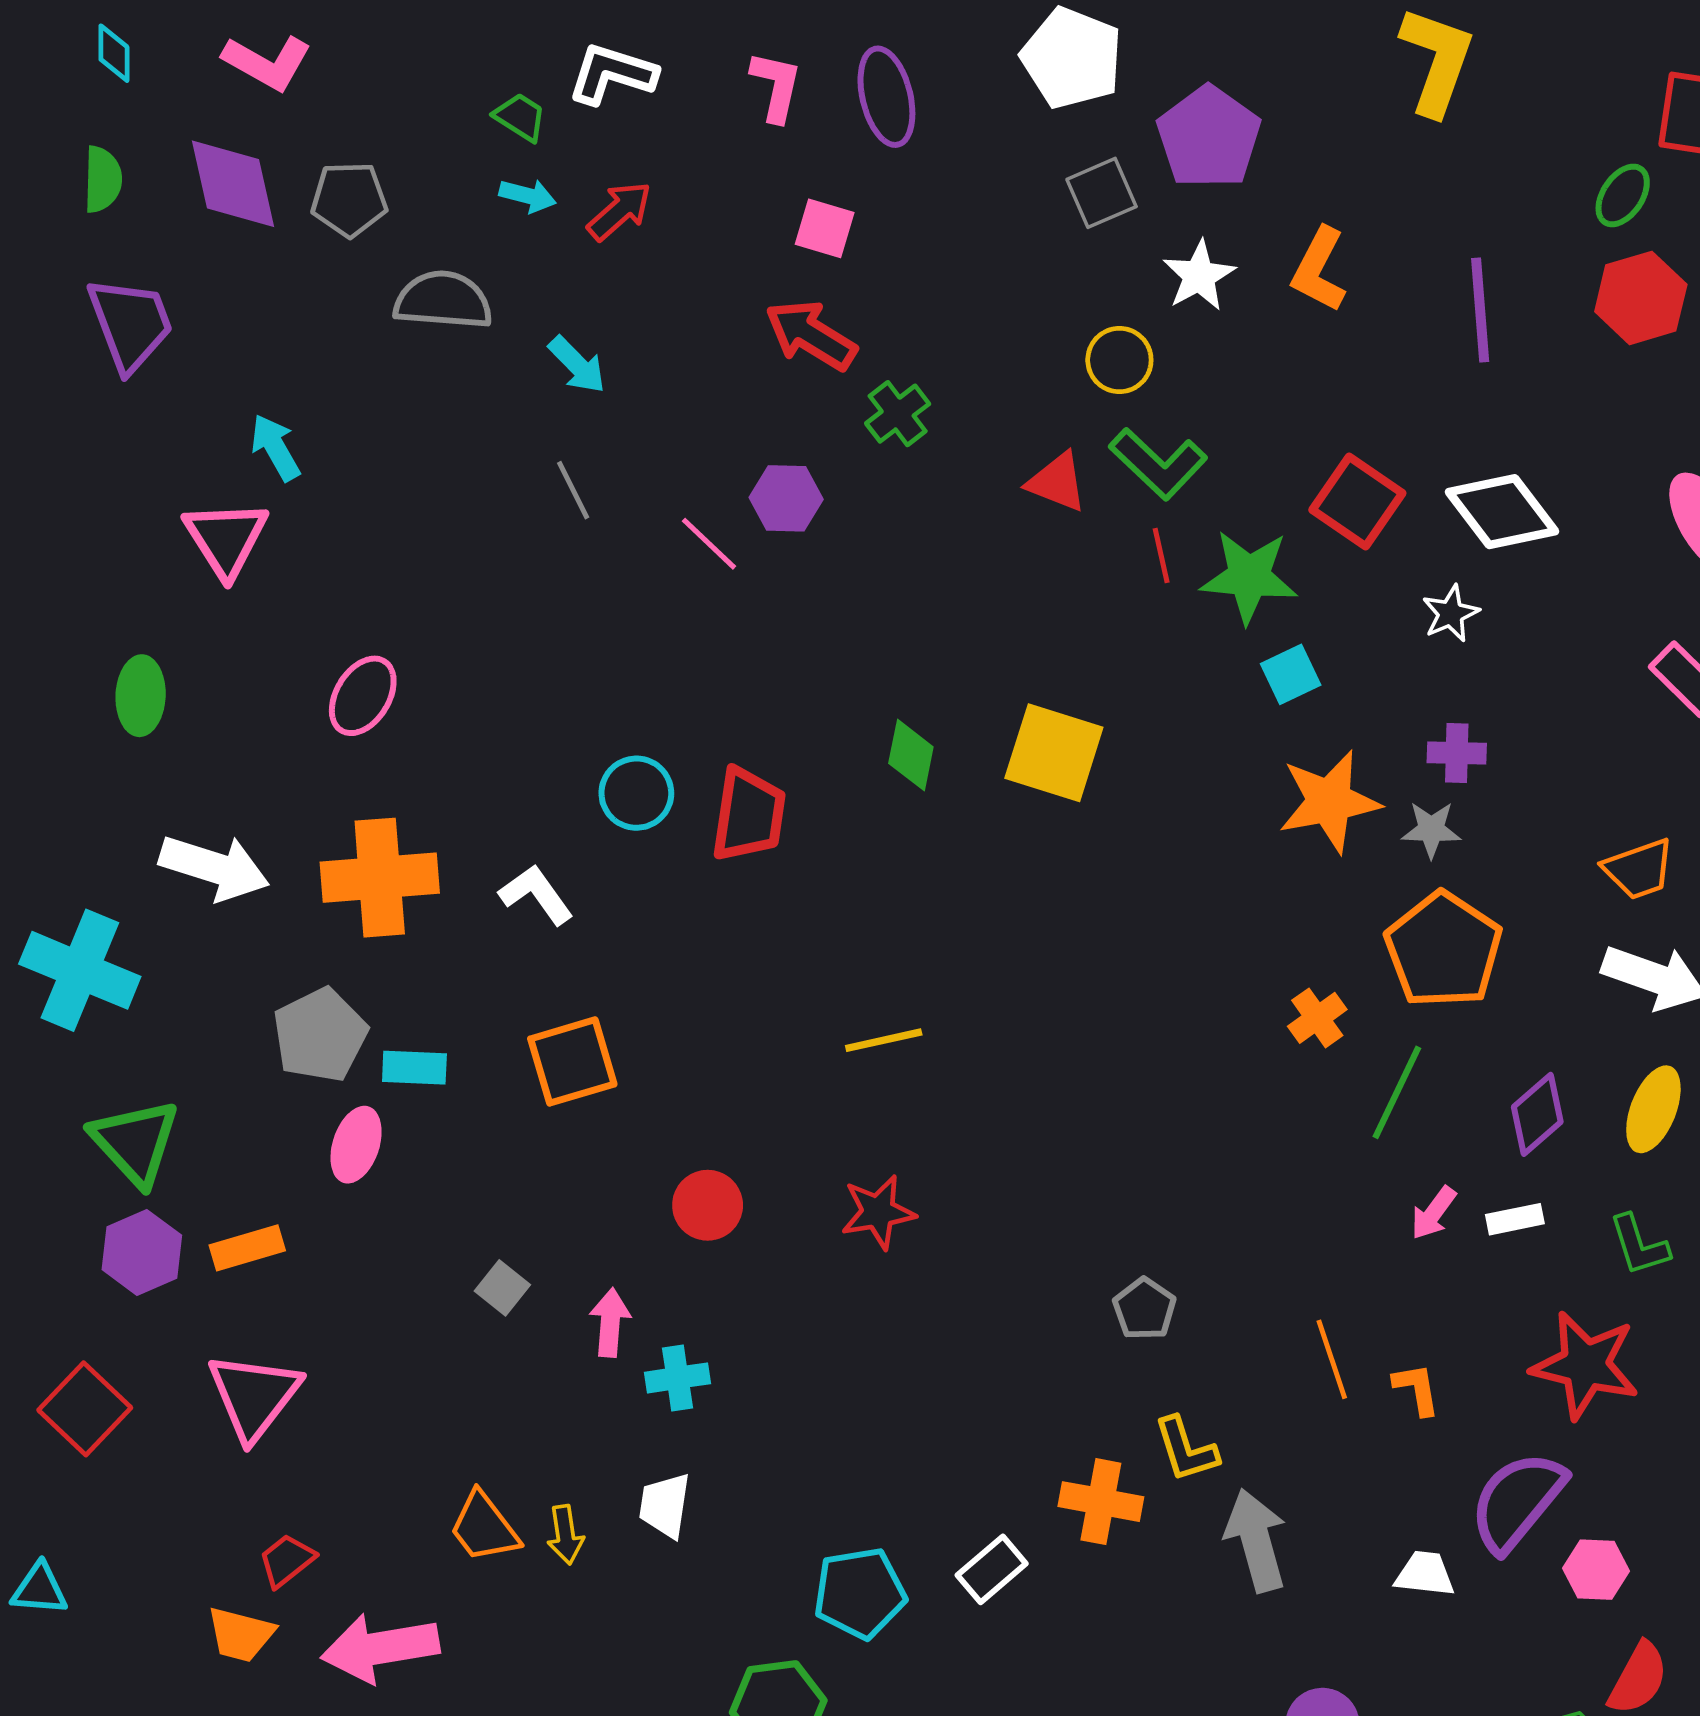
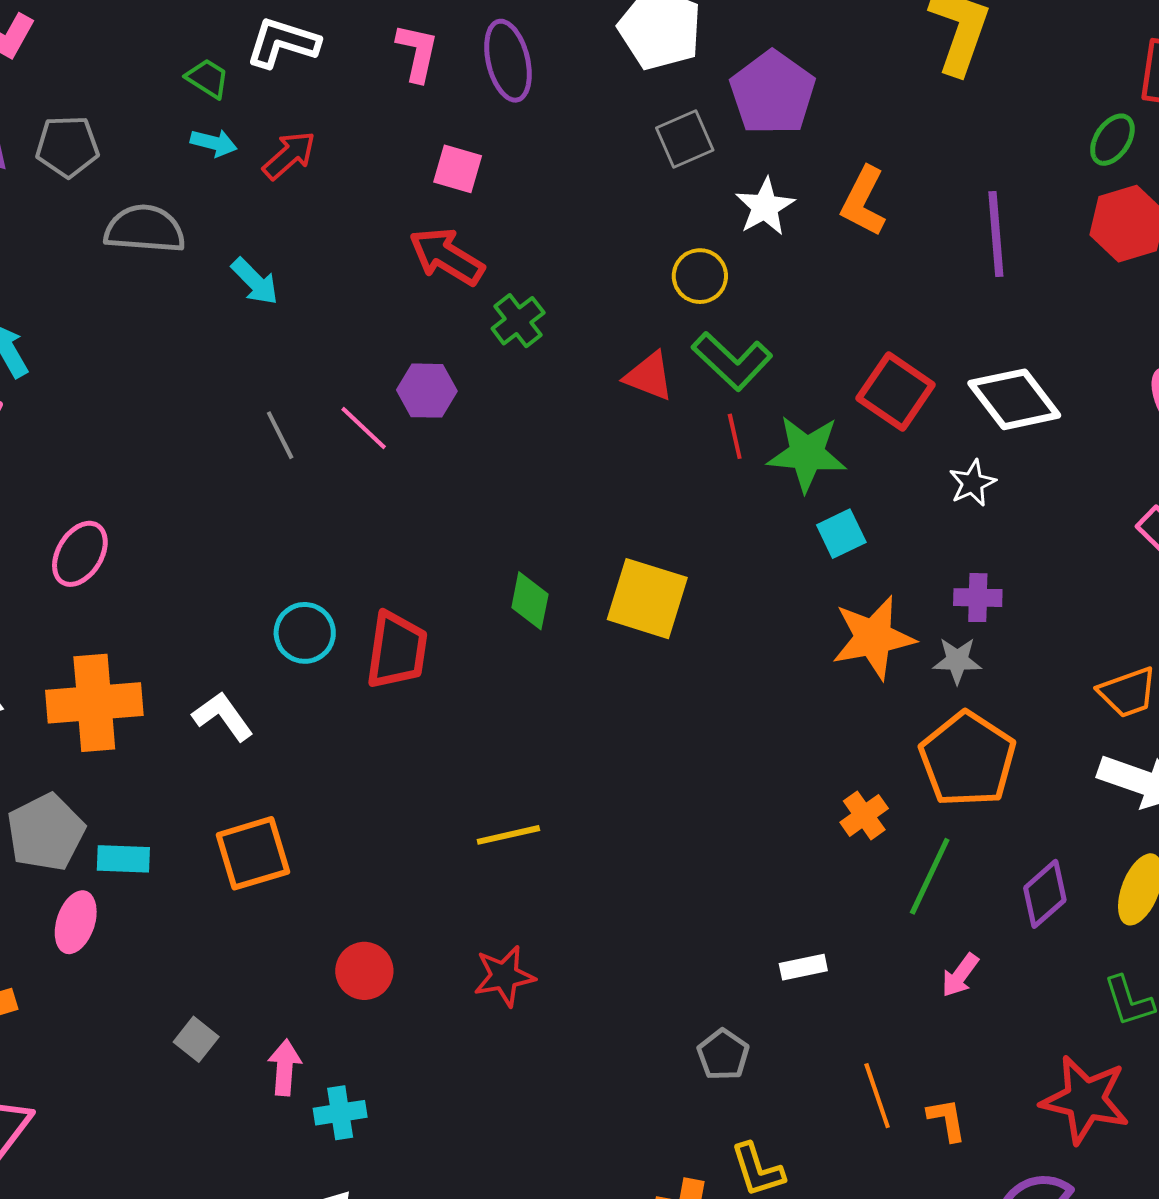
gray line: (573, 490) -> (280, 435), moved
white rectangle: (1515, 1219) -> (803, 967), moved

